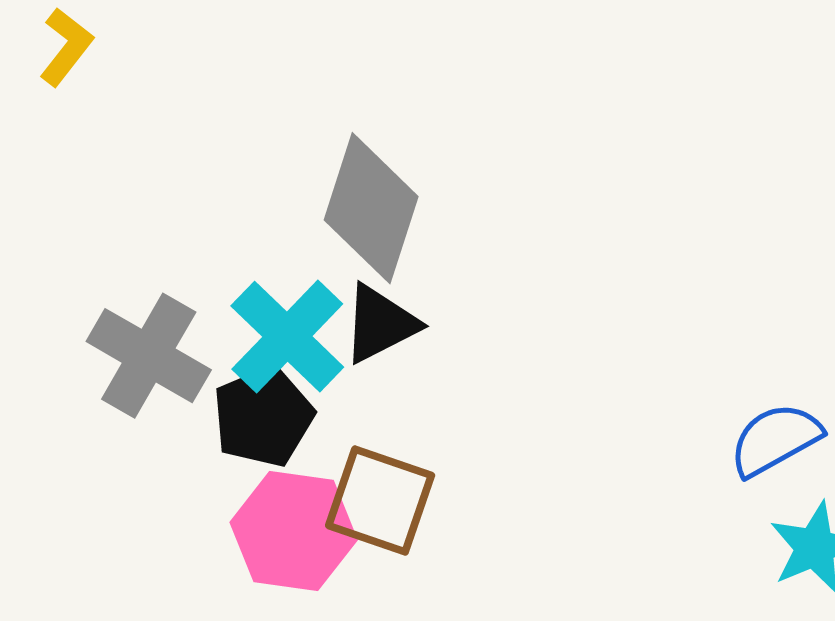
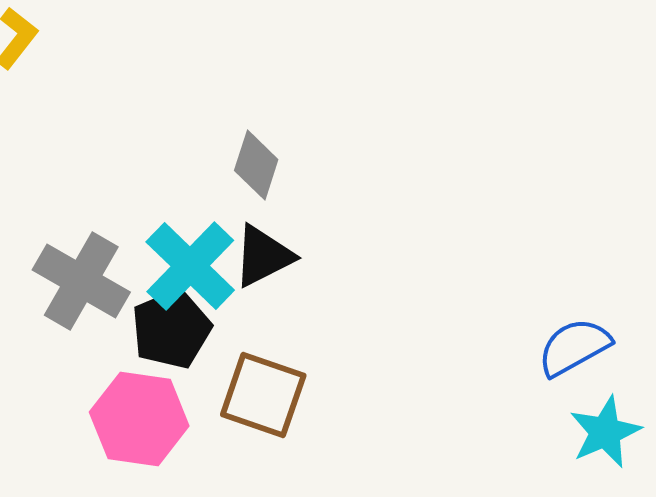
gray diamond: (371, 208) -> (256, 165), size x0.6
pink hexagon: (294, 531) -> (139, 419), moved

